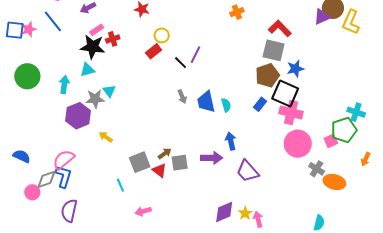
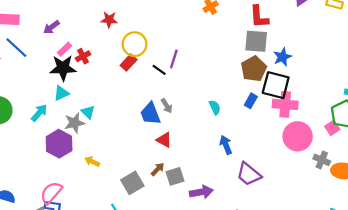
red L-shape: (280, 28) -> (259, 17), turned -130
yellow circle: (162, 35) -> (135, 44), size x1.5
cyan arrow: (64, 85) -> (39, 113), turned 42
blue trapezoid: (206, 102) -> (150, 114), moved
purple arrow: (212, 158) -> (201, 192), moved
red triangle: (160, 170) -> (164, 140), moved

